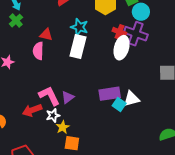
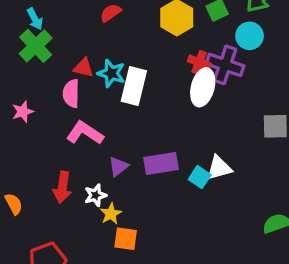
cyan circle: (141, 12) -> (250, 36), moved
green cross: (16, 21) -> (36, 46), size x1.5
cyan star: (79, 27) -> (111, 73), moved
purple rectangle: (110, 94) -> (161, 163), moved
pink L-shape: (49, 96) -> (85, 133), moved, turned -30
red arrow: (32, 110) -> (62, 187), turned -60

